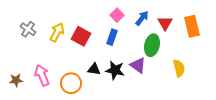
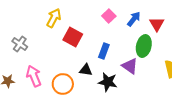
gray cross: (28, 29) -> (20, 44), moved
yellow arrow: (57, 32) -> (54, 18), moved
blue rectangle: (112, 37) -> (104, 51), moved
black star: (115, 70) -> (108, 82), moved

